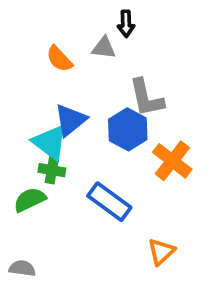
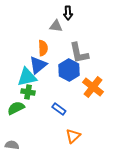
orange semicircle: (59, 59) -> (43, 48), moved, turned -140
cyan triangle: (50, 142) -> (27, 77), turned -50
blue rectangle: (109, 202) -> (59, 109), size x0.6
orange triangle: (161, 252) -> (73, 136), moved

